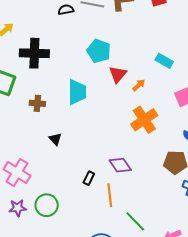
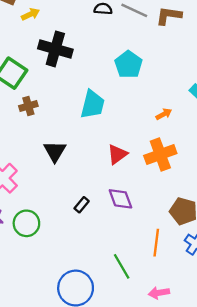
red triangle: (118, 74) -> (117, 154), moved
brown cross: (37, 103) -> (28, 106), moved, turned -35
black triangle: (55, 139) -> (55, 151), size x1.5
orange line: (110, 195) -> (156, 243), moved

